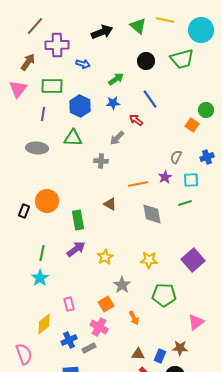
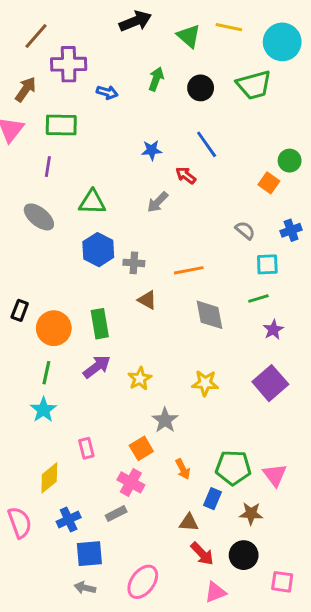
black arrow: (102, 32) -> (135, 21), moved
green arrow: (116, 79) -> (156, 79), moved, turned -35
blue hexagon: (80, 106) -> (98, 250), moved
gray ellipse: (37, 148) -> (39, 217), turned 35
gray semicircle: (176, 157) -> (245, 230), turned 104
gray cross: (101, 161) -> (134, 263), moved
purple star: (165, 177) -> (273, 330), moved
orange circle: (47, 201) -> (54, 328), moved
green pentagon: (164, 295) -> (233, 468), moved
pink triangle: (196, 322) -> (275, 475), turned -30
blue cross: (69, 340) -> (69, 519), moved
blue rectangle: (160, 356) -> (212, 499), moved

